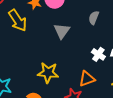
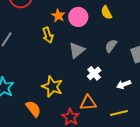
yellow arrow: (18, 20) -> (48, 35), moved, size x0.7
white cross: (98, 54) -> (94, 73), moved

